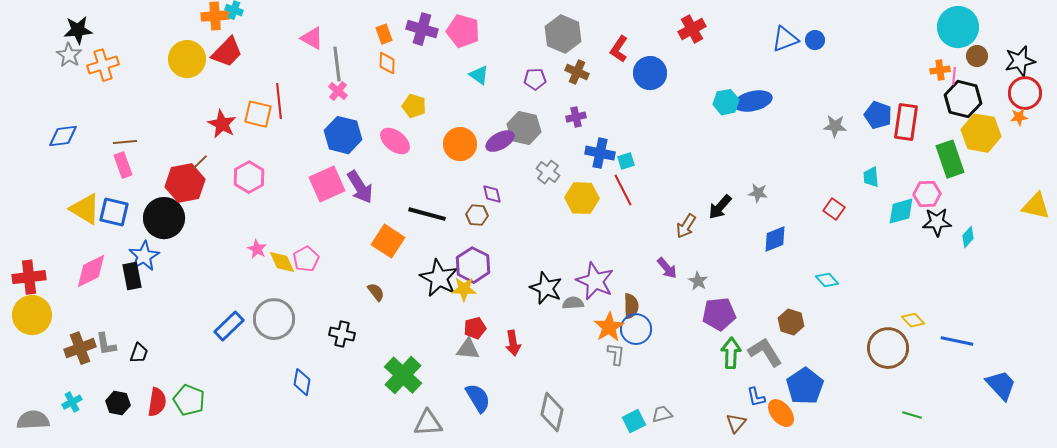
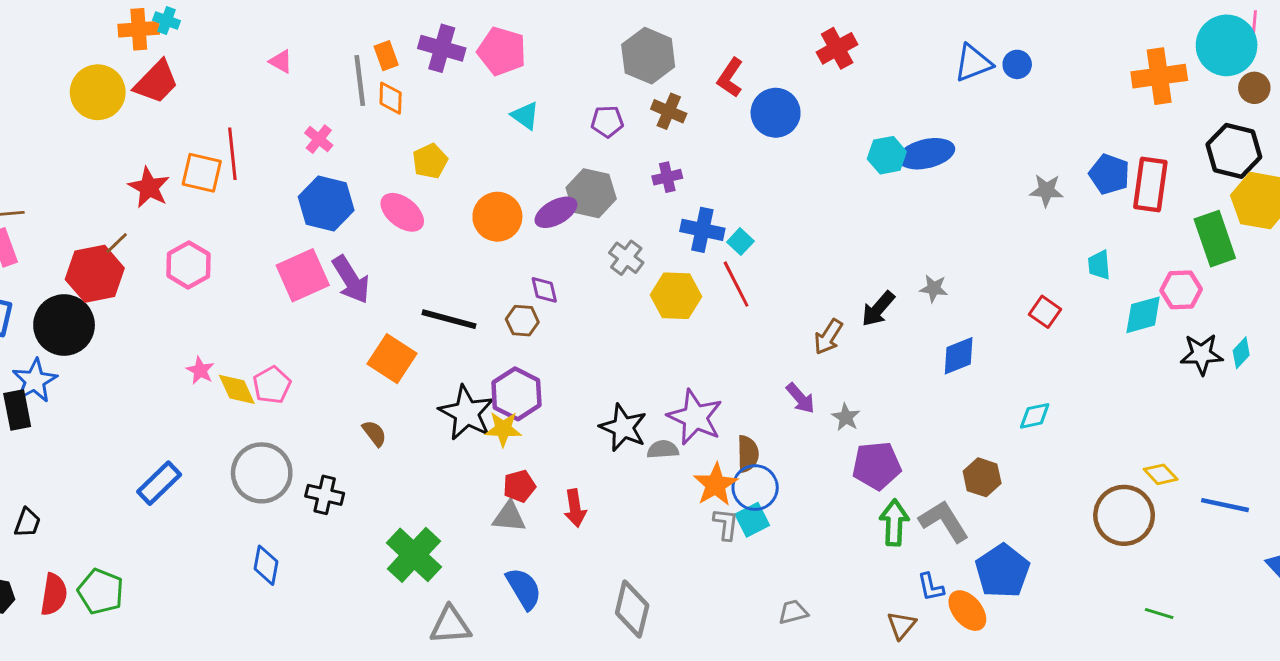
pink triangle: (312, 38) -> (281, 61), size x0.7
gray line: (337, 64) -> (360, 81), moved
orange cross: (940, 70) -> (1159, 76), moved, size x1.8
pink line: (954, 76) -> (1254, 23), moved
yellow pentagon: (414, 106) -> (430, 161), turned 30
cyan square: (626, 161) -> (740, 242), turned -30
black star: (937, 222) -> (1202, 354), moved
cyan diamond: (827, 280) -> (1035, 416), turned -60
gray circle: (274, 319) -> (262, 473), moved
cyan square: (634, 421) -> (752, 520), moved

